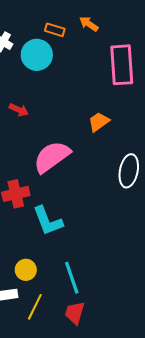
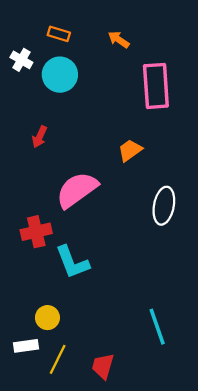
orange rectangle: (55, 30) -> (59, 34), moved
red arrow: (19, 110) -> (40, 137), turned 90
cyan line: (72, 278) -> (157, 327), moved

